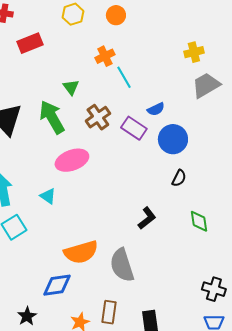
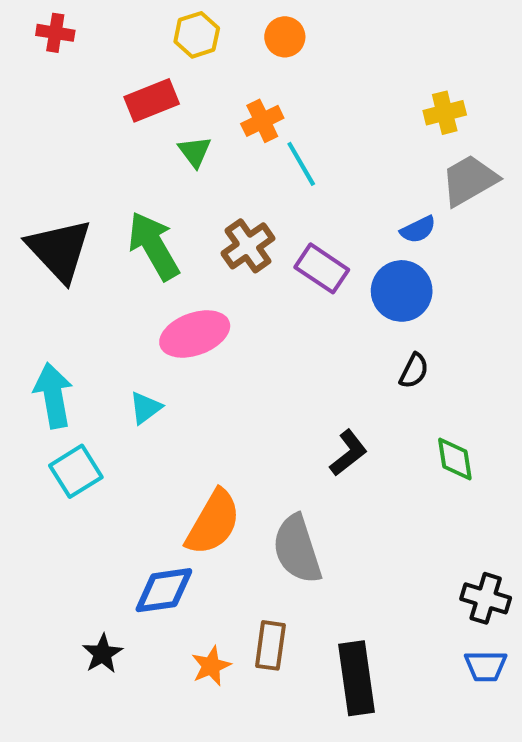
red rectangle: (30, 43) -> (152, 100), moved
green triangle: (71, 87) -> (195, 152), moved
blue semicircle: (156, 109) -> (418, 229), moved
cyan triangle: (48, 196) -> (145, 408), turned 48
orange semicircle: (81, 252) -> (213, 523), turned -44

